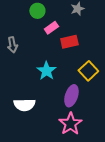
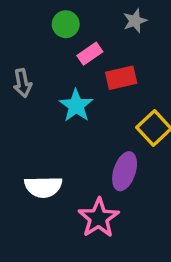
cyan star: (46, 71) -> (76, 106), moved
pink star: (70, 124) -> (99, 218), moved

